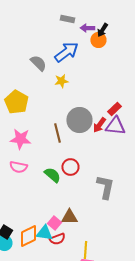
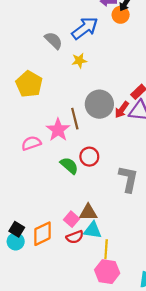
pink star: (20, 139) -> (58, 130), moved, turned 30
pink semicircle: (18, 167) -> (31, 143), moved, turned 150
cyan triangle: (44, 233) -> (93, 230), moved

